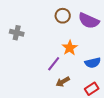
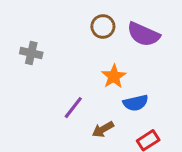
blue semicircle: (93, 63) -> (136, 103), moved
purple line: (54, 64) -> (73, 108), moved

